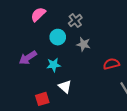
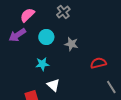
gray cross: (75, 21) -> (63, 12), moved
purple arrow: (28, 58) -> (17, 35), moved

